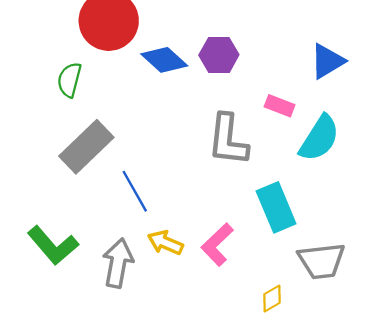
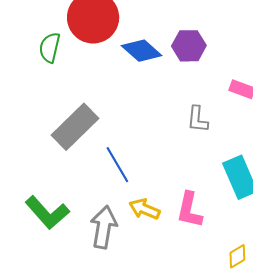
green semicircle: (69, 80) -> (50, 47), moved
gray L-shape: (228, 140) -> (198, 119), size x0.6
pink L-shape: (217, 244) -> (189, 210), turned -33

